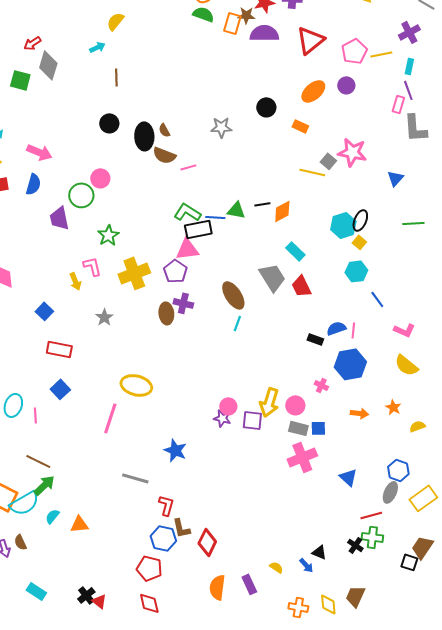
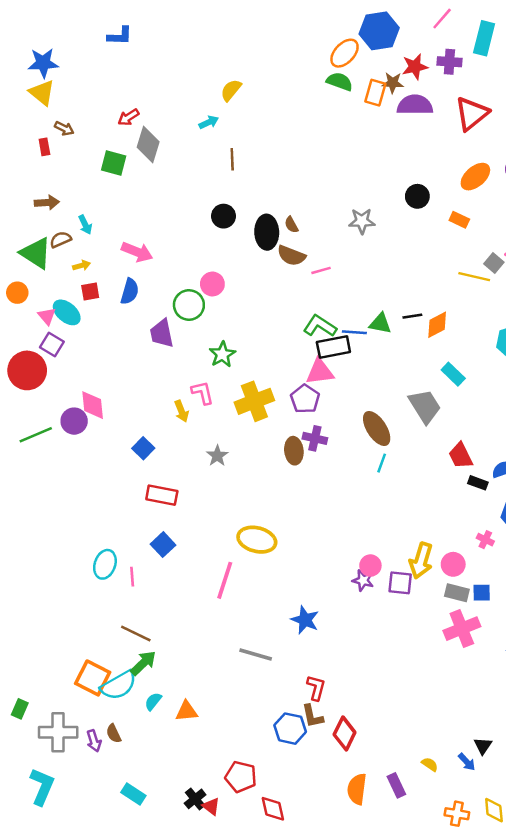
red trapezoid: (301, 286) -> (461, 456), moved
red L-shape: (166, 505) -> (316, 688), moved
black triangle: (319, 552) -> (483, 746), turned 42
red pentagon: (149, 568) -> (241, 777), moved

